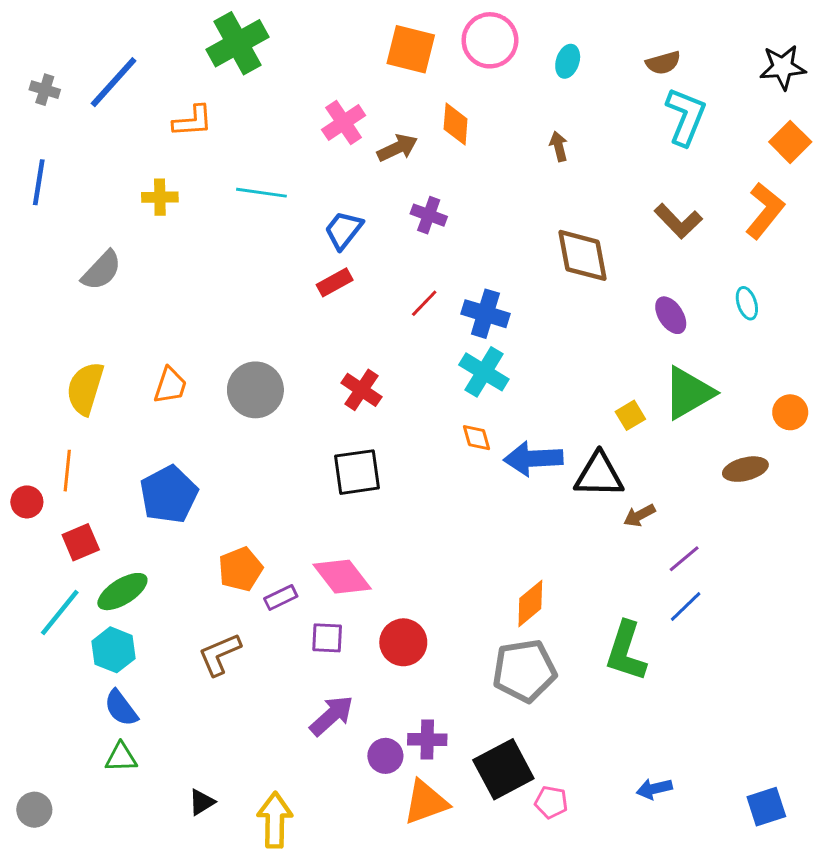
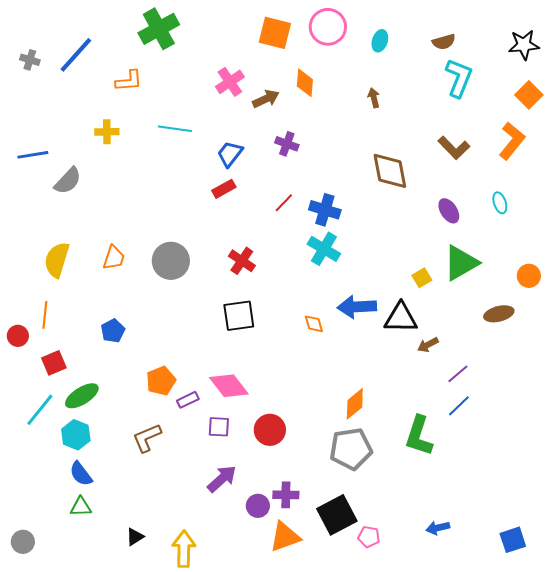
blue line: (39, 182) -> (33, 155), moved, turned 72
orange diamond: (477, 438) -> (314, 324), moved
blue pentagon: (169, 494) -> (113, 331), size x0.6

